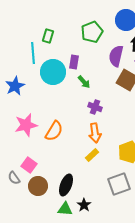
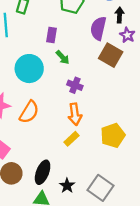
cyan circle: (53, 72) -> (29, 69), moved
gray square: (119, 184) -> (101, 188), moved, turned -35
black star: (84, 205) -> (67, 186), moved

